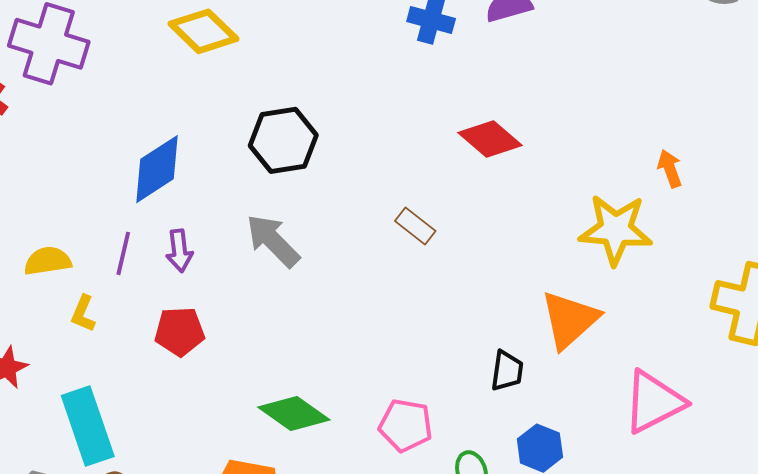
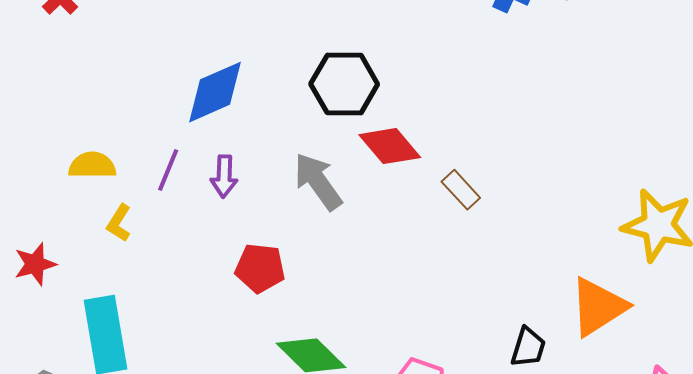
red diamond: (490, 139) -> (390, 146), moved
red pentagon: (180, 331) -> (260, 268), moved

